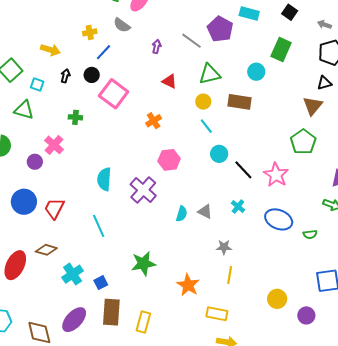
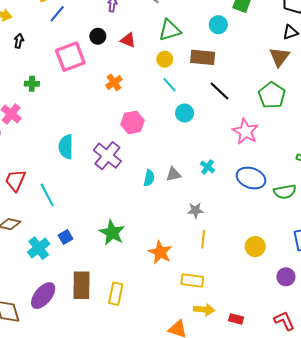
black circle: (92, 75) -> (98, 36), moved
pink square: (114, 94) -> (70, 57), turned 36
black line: (243, 170) -> (220, 91), moved
gray triangle: (205, 212) -> (173, 174), turned -35
cyan line: (99, 226) -> (47, 195), moved
green semicircle: (310, 234) -> (285, 192), size x1.5
green star: (143, 264) -> (112, 233), turned -30
blue square: (101, 283) -> (66, 237), moved
yellow circle: (277, 299) -> (255, 247), moved

